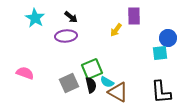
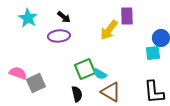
yellow arrow: (116, 30) -> (109, 30), size x1.5
cyan semicircle: (107, 82) -> (100, 74), moved
gray square: (69, 83) -> (36, 83), moved
black semicircle: (91, 85) -> (77, 94), moved

